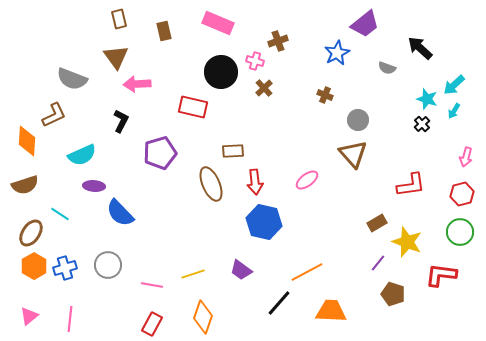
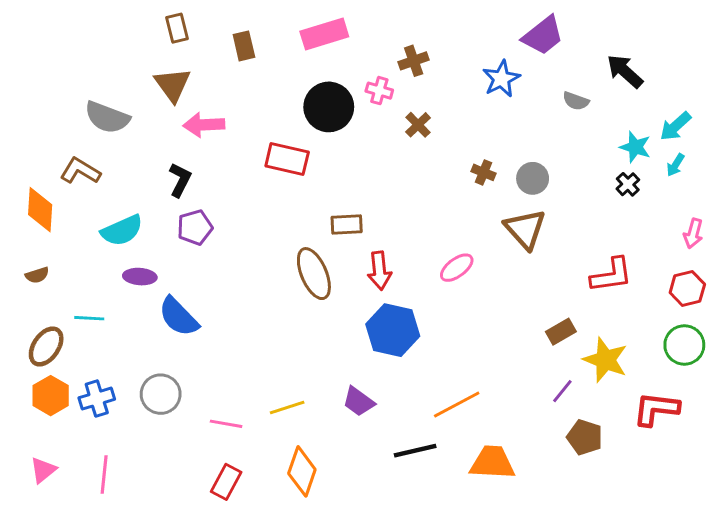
pink rectangle: (218, 23) -> (324, 34), turned -40
brown cross: (264, 88) -> (418, 125), moved
brown cross: (325, 95) -> (483, 172), moved
brown L-shape: (54, 115) -> (80, 171), turned -124
purple pentagon: (160, 153) -> (195, 227), moved, size x0.7
brown semicircle: (25, 185) -> (37, 275), size x0.6
cyan line: (60, 214) -> (89, 318), turned -30
black line: (279, 303) -> (415, 451), turned 36

